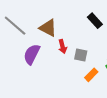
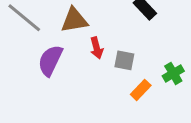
brown triangle: (48, 28) -> (74, 20), turned -36

